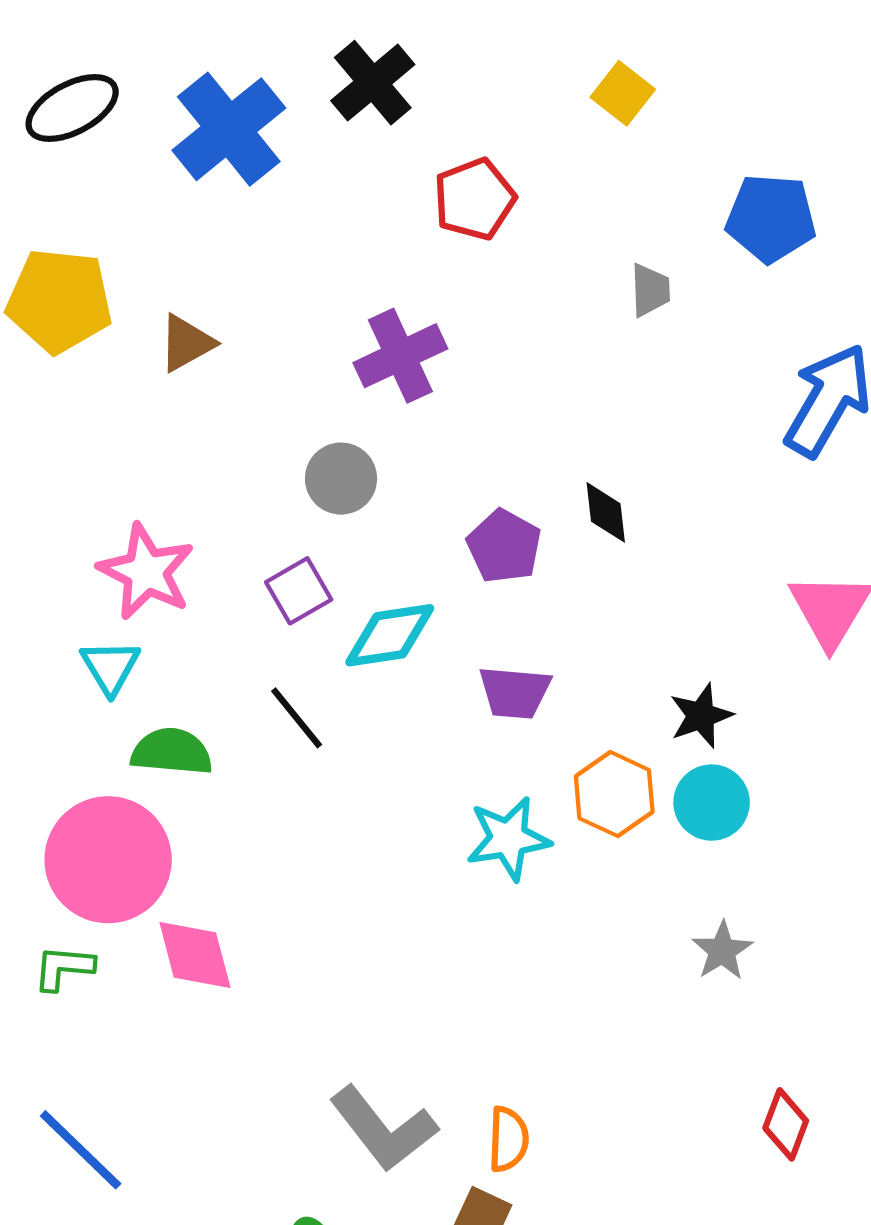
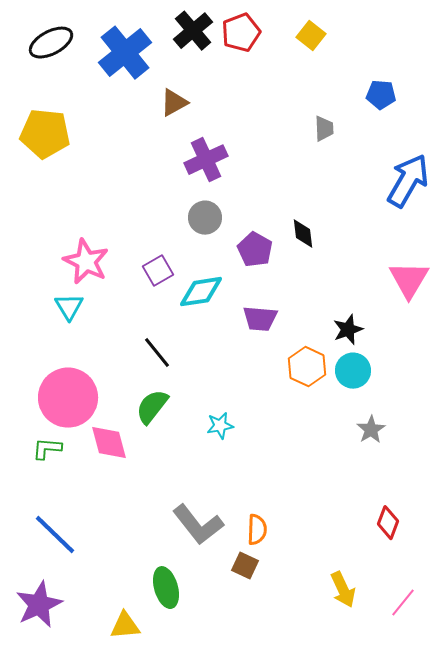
red pentagon: (474, 199) -> (241, 33), moved
blue pentagon: (771, 218) -> (381, 95), size x0.7
brown triangle: (186, 343) -> (174, 103), moved
gray circle: (341, 479) -> (205, 218), moved
black line: (297, 718) -> (157, 353), moved
green semicircle: (172, 752) -> (152, 407), moved, turned -57
cyan star: (508, 839) -> (220, 426), moved, size x0.7
gray star: (722, 951) -> (371, 430), moved

